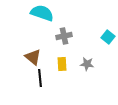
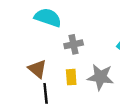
gray star: (87, 64) -> (100, 77), size x1.6

